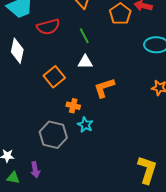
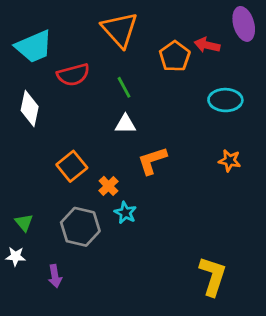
orange square: (54, 77) -> (72, 166), moved
orange cross: (73, 106) -> (108, 186), turned 32
green triangle: (13, 178) -> (24, 223), moved, turned 40

